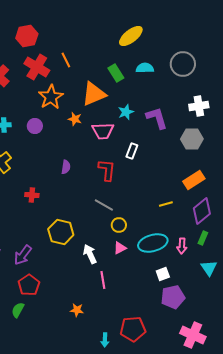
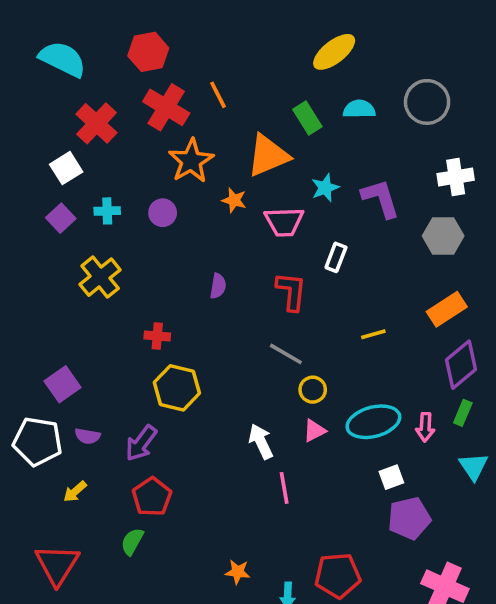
yellow line: (166, 204) -> (373, 334), moved
yellow hexagon: (61, 232) -> (177, 388), moved
orange star: (77, 310) -> (238, 572), moved

